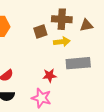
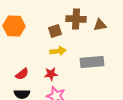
yellow arrow: (62, 42) -> (58, 51), moved
red star: (50, 75) -> (51, 74), moved

